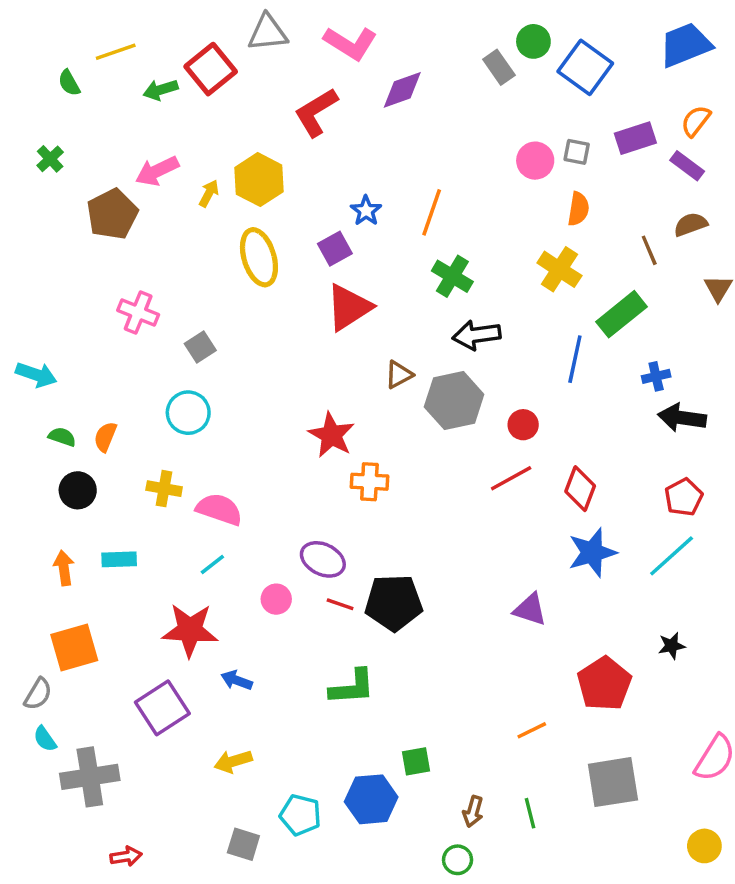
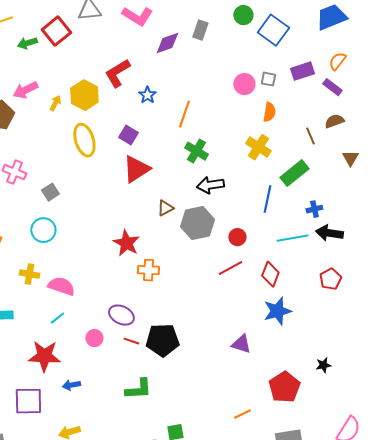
gray rectangle: (499, 67) -> (200, 30), moved, turned 54
red L-shape: (316, 112) -> (117, 73), moved
blue star: (366, 211) -> (147, 95), moved
purple square: (335, 249) -> (128, 135), turned -30
cyan line: (672, 556) -> (292, 238), moved, turned 32
blue arrow: (237, 680) -> (71, 385), turned -30
purple square: (162, 708) -> (28, 401), turned 32

